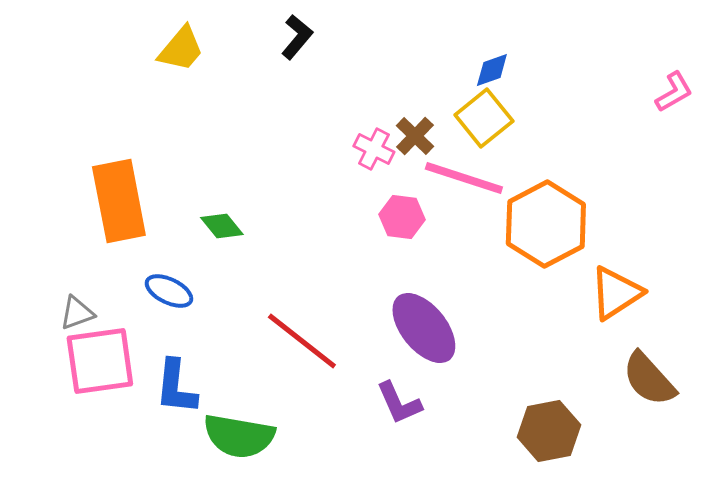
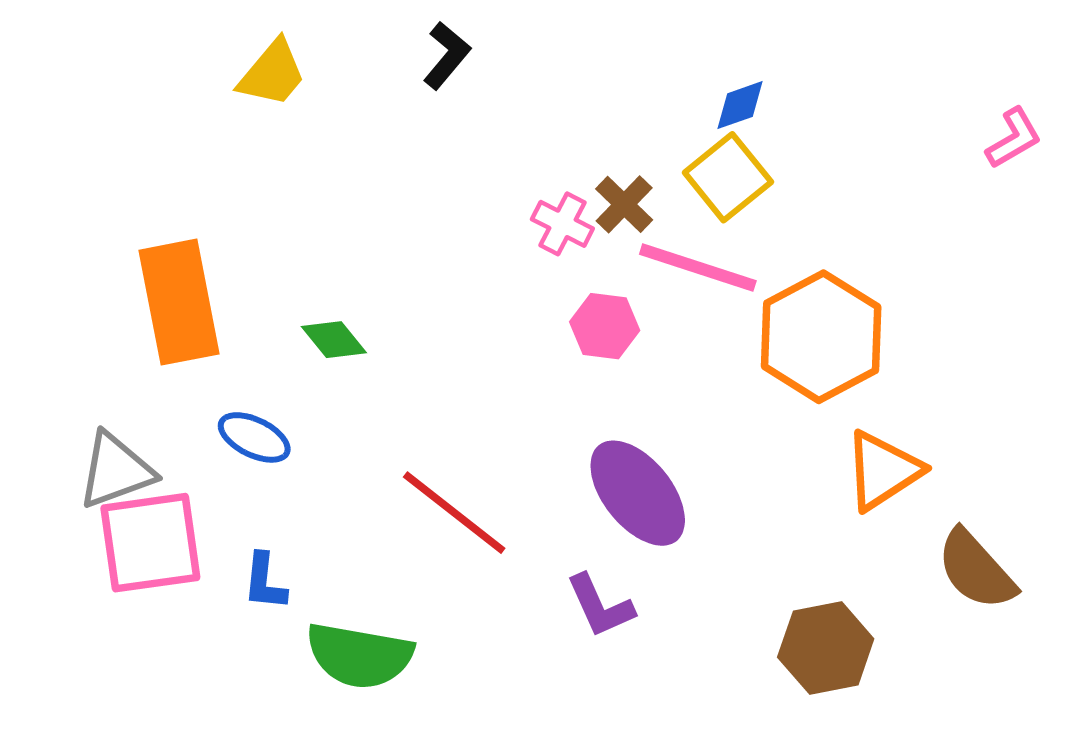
orange triangle: (616, 293) -> (883, 471), moved
gray triangle: (77, 313) -> (116, 471), size x1.5
blue L-shape: (176, 387) -> (265, 582), size x0.7

